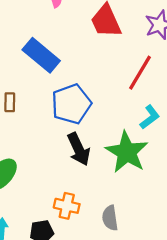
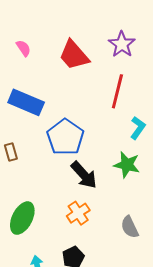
green star: (127, 152) -> (127, 165), size x0.7
orange cross: (67, 206) -> (78, 213), moved, turned -30

